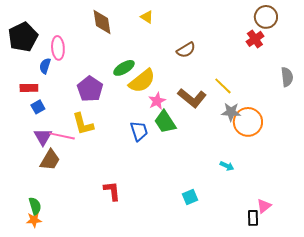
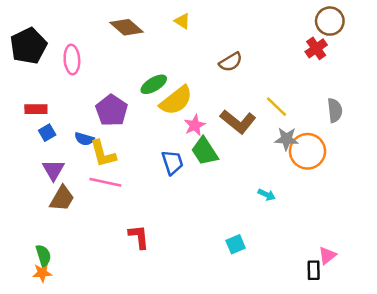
brown diamond: (102, 22) -> (126, 27), turned -40
blue semicircle: (45, 66) -> (84, 139), moved, turned -91
gray semicircle: (287, 77) -> (335, 110), moved
pink line: (62, 136) -> (105, 182), moved
cyan arrow: (227, 166) -> (267, 195), moved

